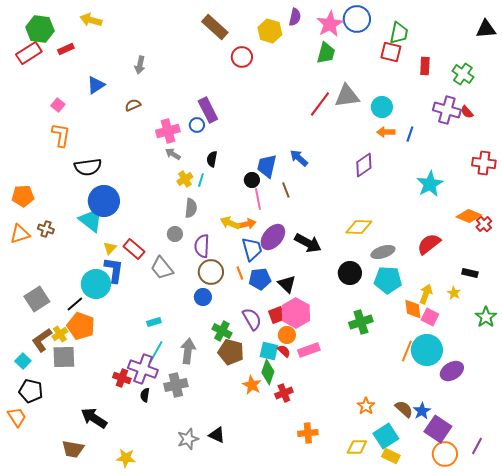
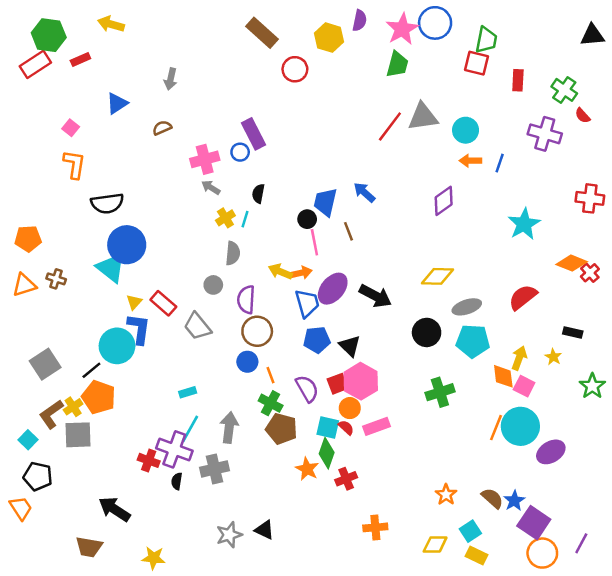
red semicircle: (467, 112) -> (583, 116), moved
orange line: (240, 273) -> (271, 375), moved
cyan square: (386, 436) -> (470, 531), size x0.7

